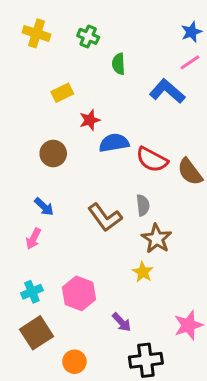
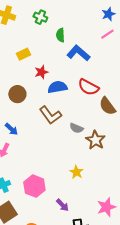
blue L-shape: (167, 91) -> (78, 53), moved
red semicircle: (152, 160) -> (88, 87), moved
gray semicircle: (143, 205) -> (76, 128), turned 120
brown L-shape: (105, 217) -> (50, 115), moved
brown star: (157, 239) -> (95, 140), moved

